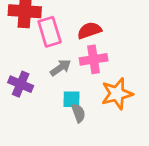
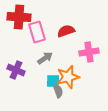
pink cross: (94, 59) -> (89, 52), moved
orange star: (117, 94) -> (68, 77), moved

